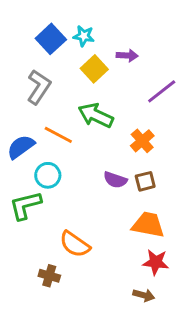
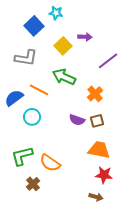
cyan star: (84, 36) -> (56, 13), moved
gray L-shape: (39, 87) -> (26, 58), turned 65
green L-shape: (25, 205) -> (22, 156), moved
brown cross: (49, 276) -> (33, 184), turned 32

